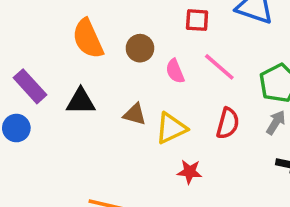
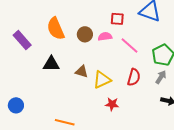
pink semicircle: (175, 71) -> (105, 36), moved, turned 104
purple rectangle: (30, 86) -> (22, 40), moved
blue circle: (16, 128) -> (16, 105), moved

